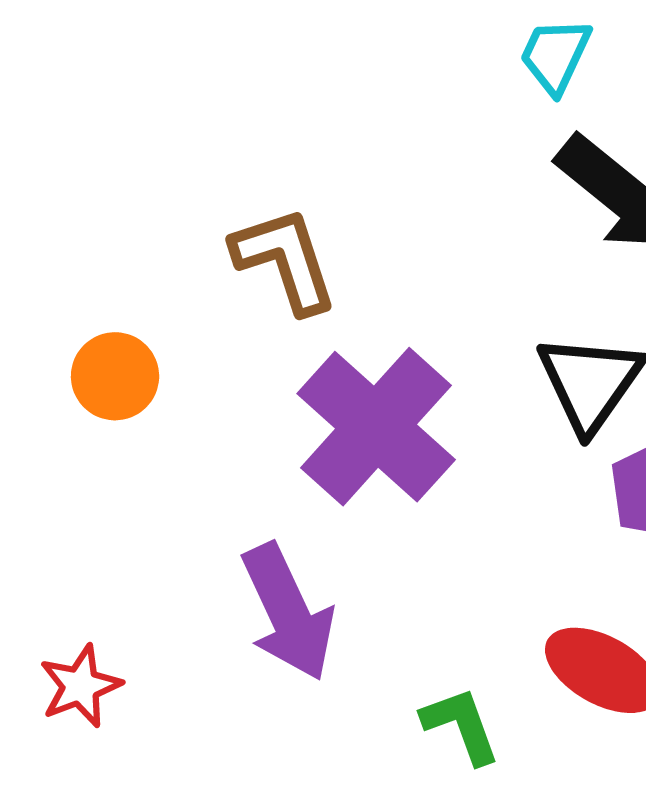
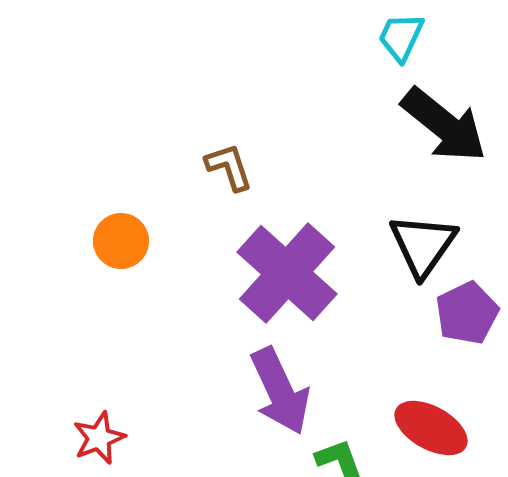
brown L-shape: (285, 260) -> (229, 167), size x0.7
purple arrow: (288, 612) -> (280, 391), moved

